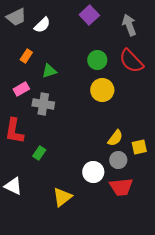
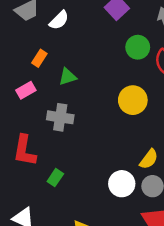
green circle: (97, 60) -> (138, 47), moved
pink rectangle: (21, 89) -> (26, 90), moved
white circle: (93, 172) -> (122, 184), moved

